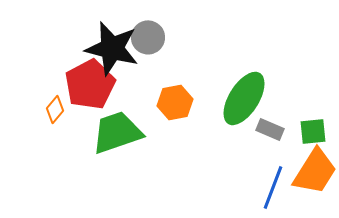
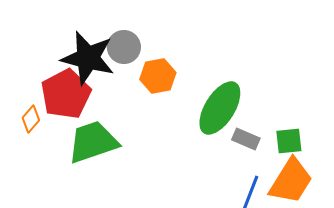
orange hexagon: (175, 102) -> (158, 76), moved

